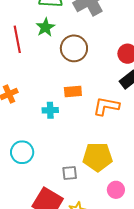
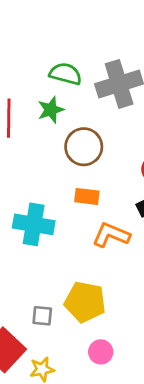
orange rectangle: (73, 92) -> (87, 196), moved
cyan cross: (50, 110) -> (34, 224), size x1.8

